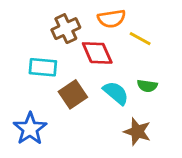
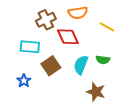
yellow line: (140, 39) -> (107, 27), moved
cyan semicircle: (116, 93) -> (81, 65), turned -108
blue star: (30, 129) -> (24, 81), moved, size x0.6

